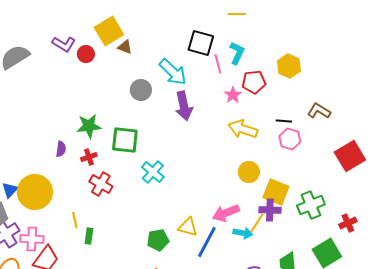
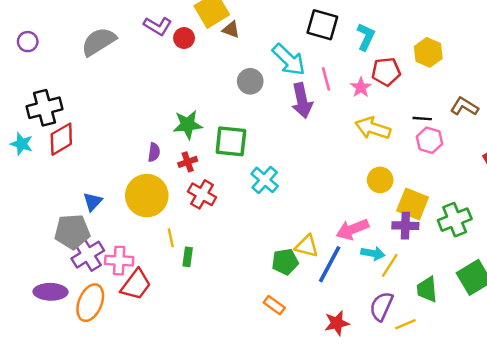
pink line: (218, 64) -> (326, 79), moved
yellow circle: (35, 192) -> (147, 196), moved
yellow line: (257, 223) -> (390, 265), moved
green pentagon: (158, 240) -> (285, 262), moved

